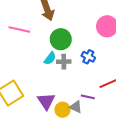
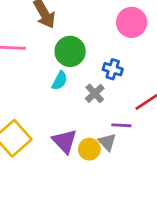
gray cross: (64, 62) -> (95, 93), moved, turned -32
gray triangle: (76, 107) -> (107, 142), turned 32

